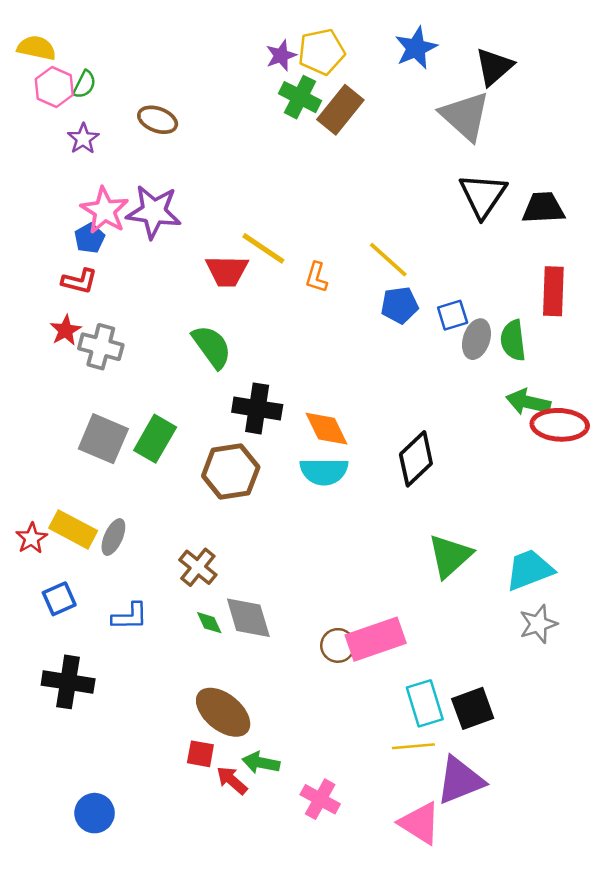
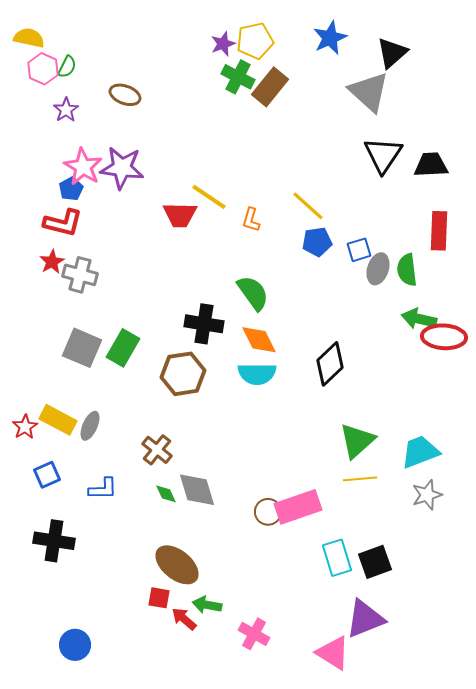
red L-shape: (79, 281) -> (63, 223), size x1.4
green semicircle: (212, 347) -> (253, 293), moved
yellow line: (413, 746) -> (360, 479), moved

